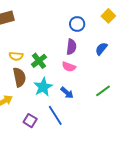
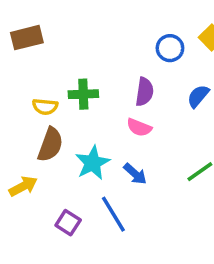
blue circle: (77, 24) -> (170, 48), moved
green cross: (39, 61) -> (83, 94), moved, turned 35
brown semicircle: (19, 77) -> (50, 145), turned 30

